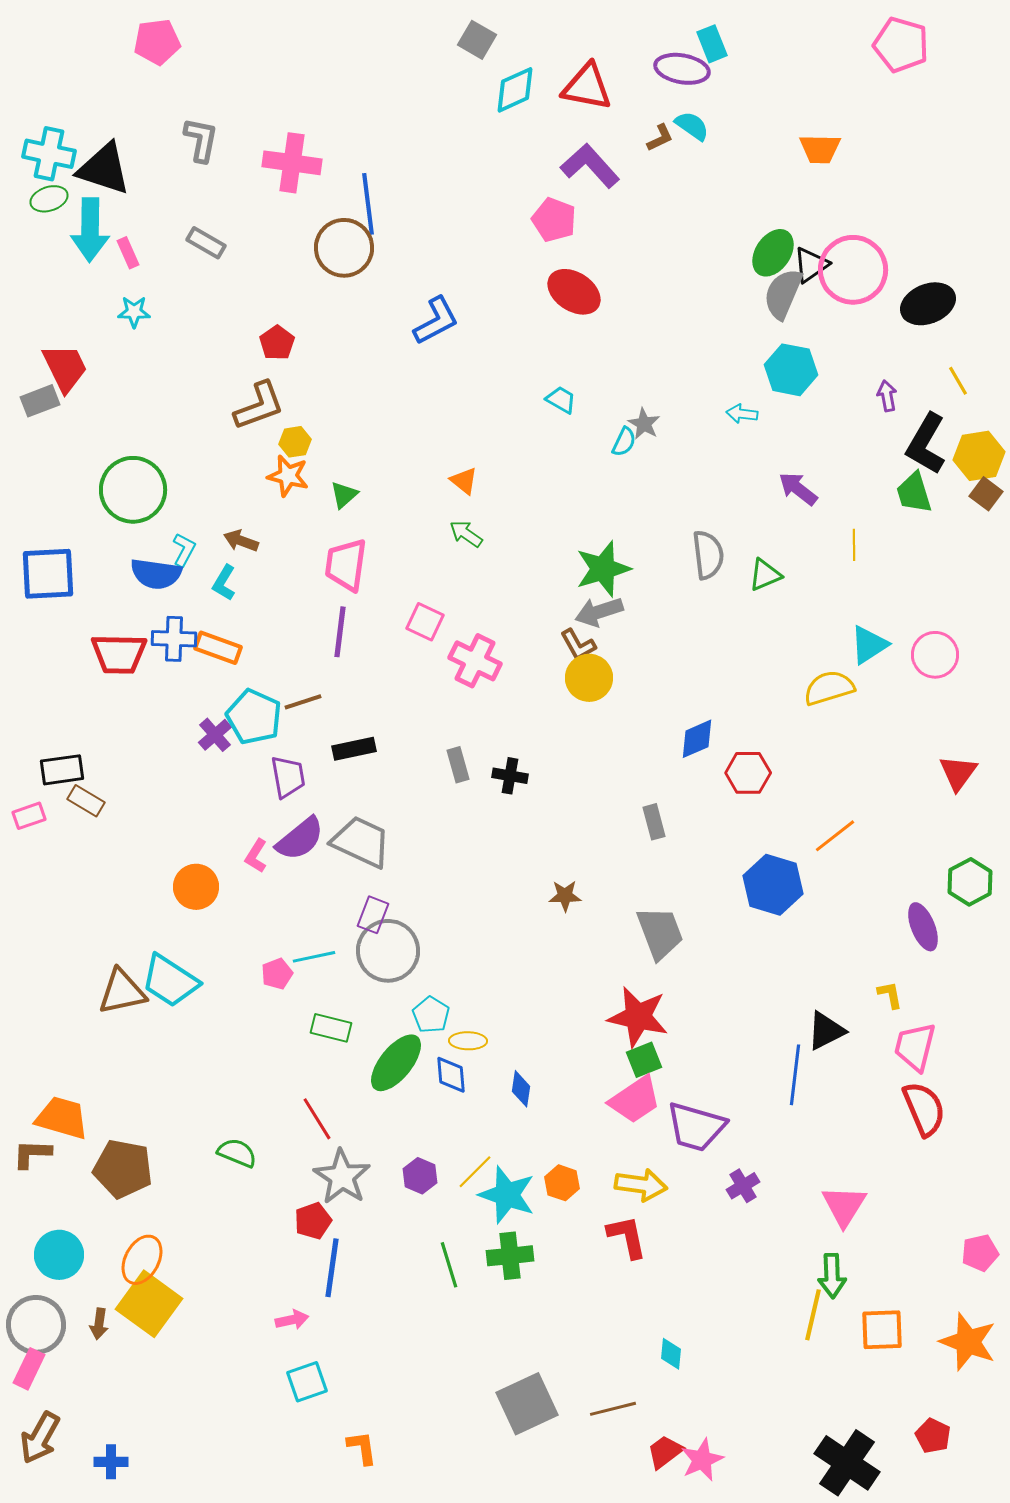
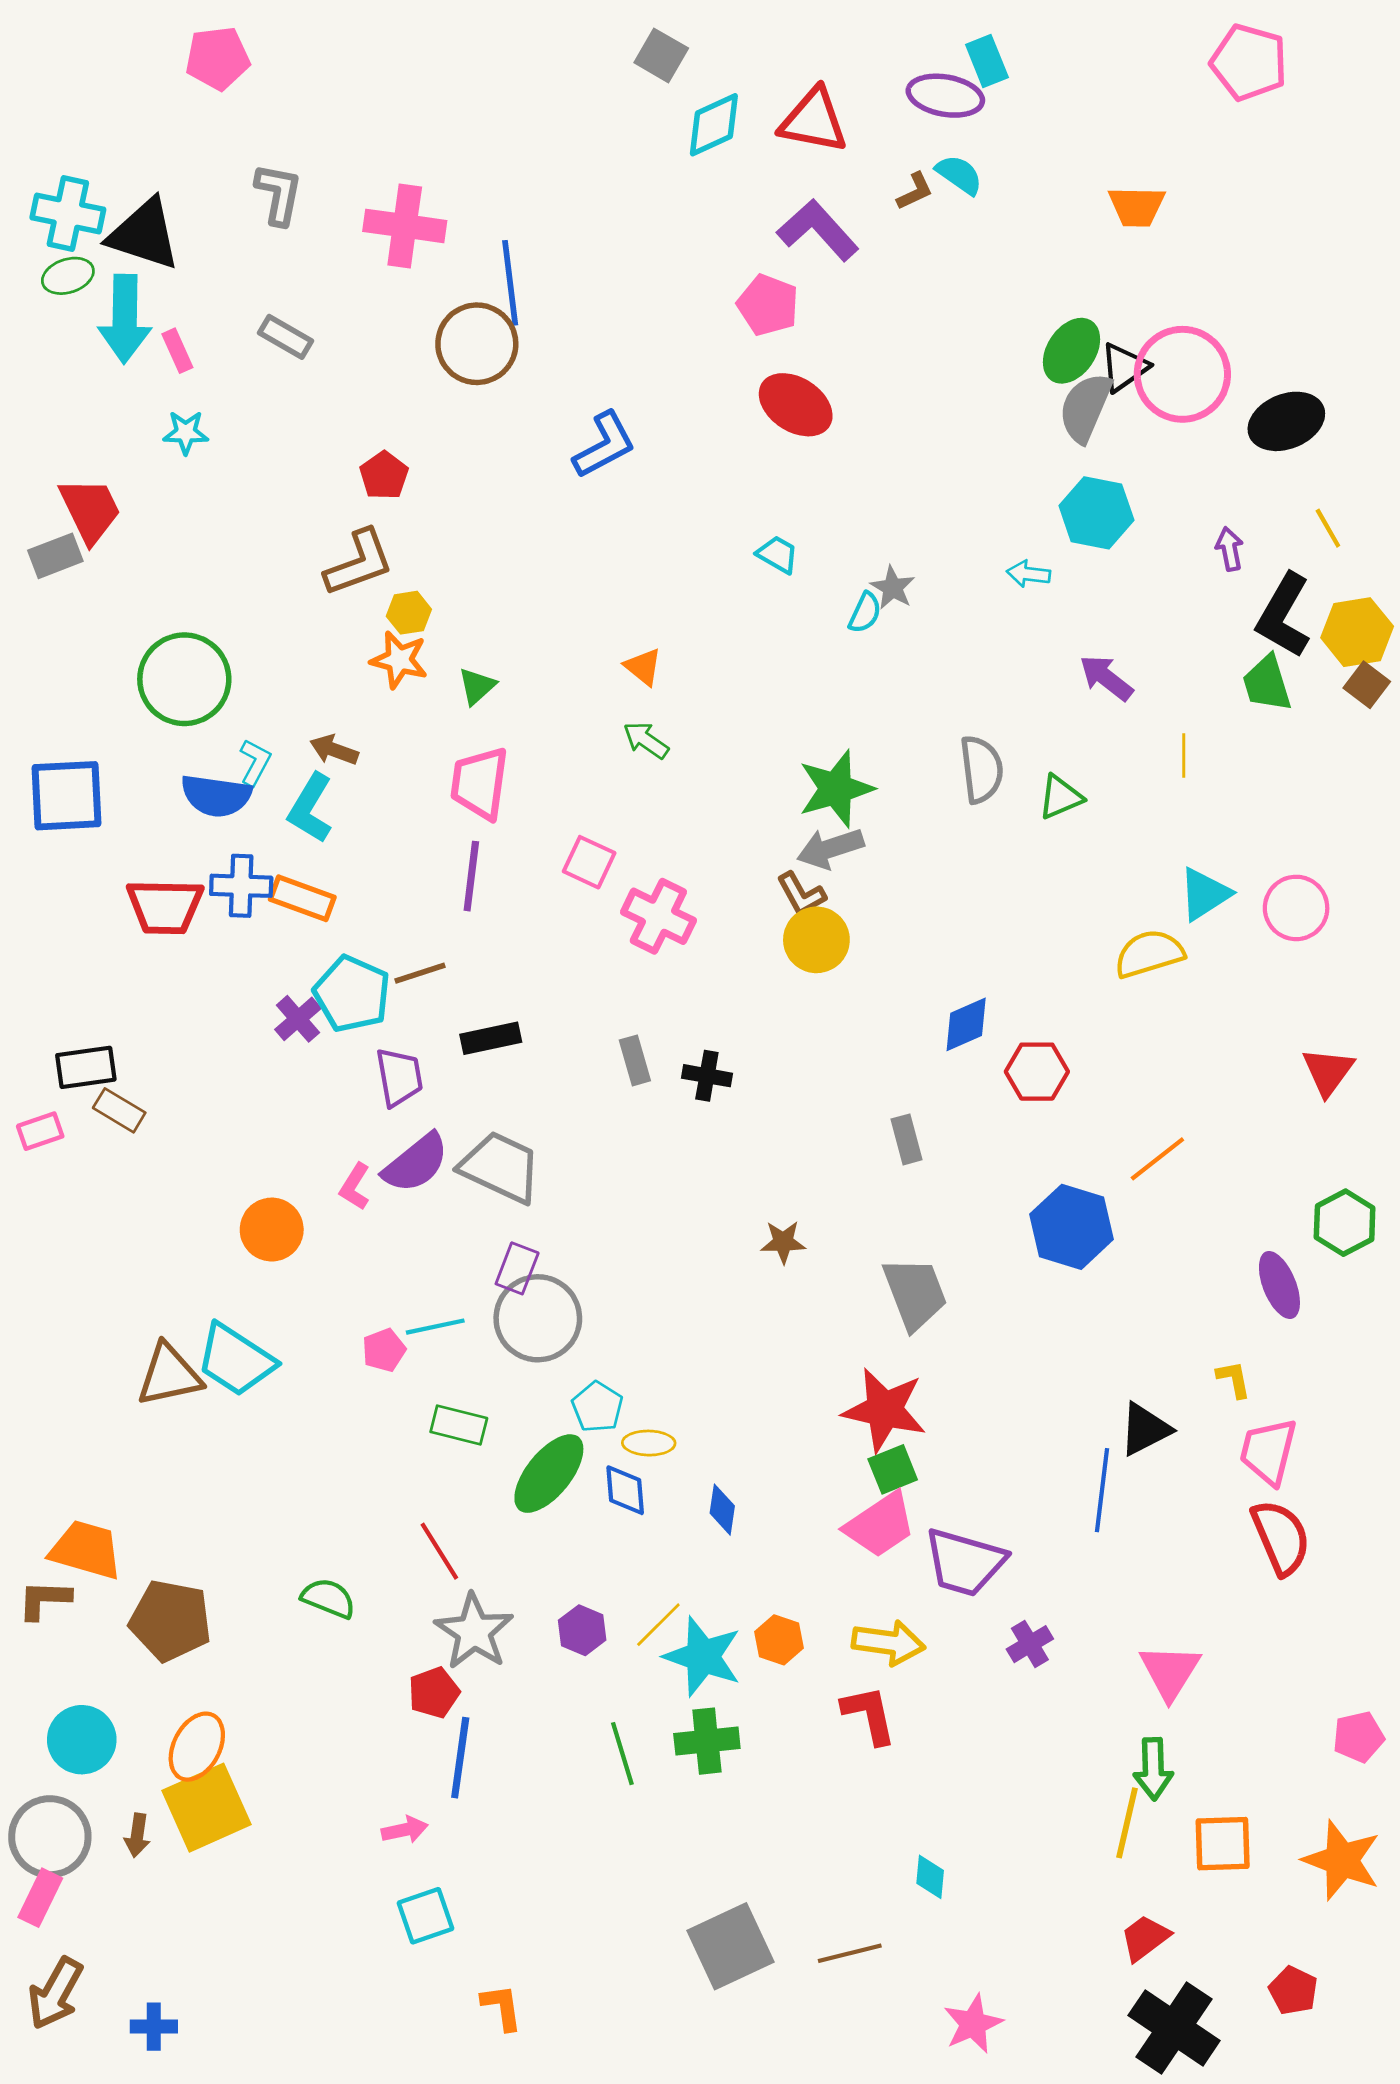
cyan L-shape: (224, 583) -> (310, 808), size x1.4
yellow square: (149, 1304) -> (207, 1808), turned 30
red trapezoid: (665, 1452) -> (1145, 1938), moved

